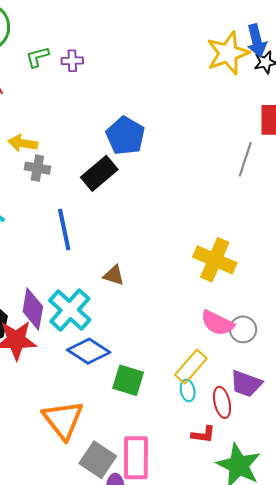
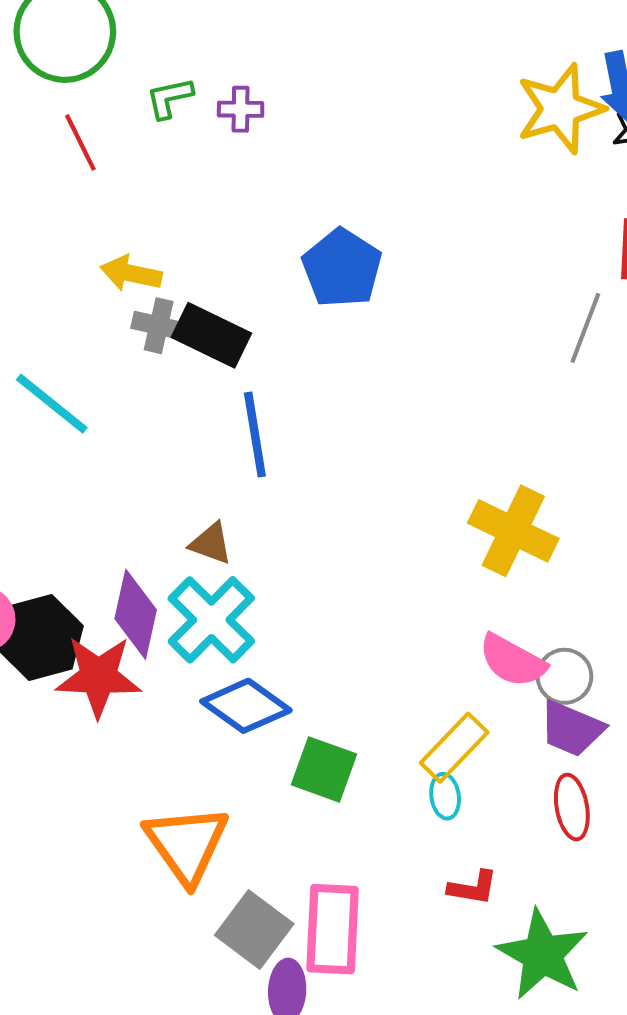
black rectangle: (99, 173) -> (211, 335), moved, turned 63
blue line: (64, 230) -> (255, 434), moved
brown triangle: (114, 275) -> (211, 543), moved
purple trapezoid: (246, 384) -> (572, 729), moved
red ellipse: (222, 402) -> (572, 807), moved

